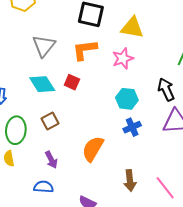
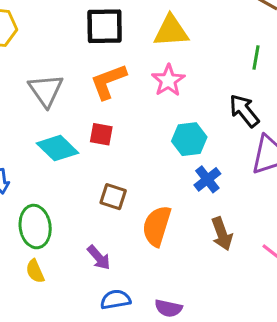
brown square: (50, 121) -> (113, 197), moved, turned -30
brown arrow: (130, 181) -> (222, 234), moved
blue semicircle: (44, 187) -> (116, 300), moved

